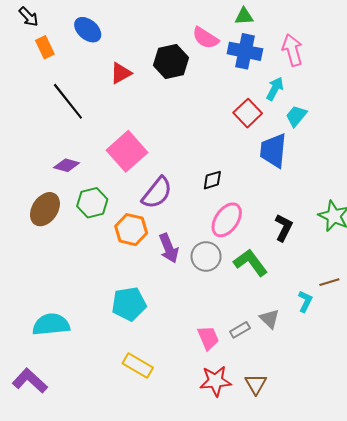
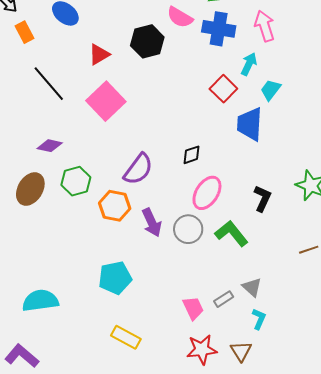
pink square: (127, 151) -> (106, 101), moved
cyan L-shape: (305, 301) -> (259, 319), moved

